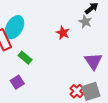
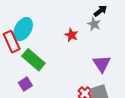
green rectangle: (25, 58) -> (33, 60), size x1.6

